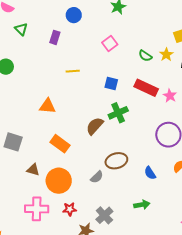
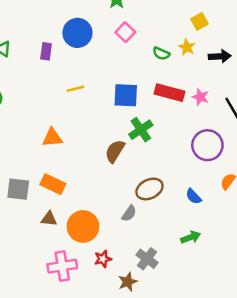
blue circle: (74, 15) -> (77, 33), moved, size x1.5
pink square: (110, 43) -> (125, 32), moved
blue square: (111, 84) -> (126, 95), size x1.5
orange rectangle: (60, 144) -> (53, 184), moved

